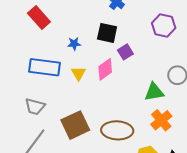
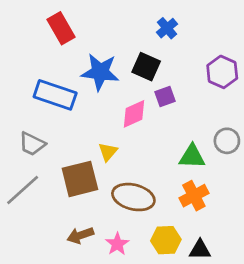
blue star: (74, 44) -> (100, 72), size x2.0
yellow triangle: (78, 73) -> (108, 152), moved

